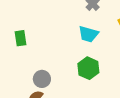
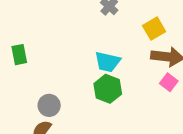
cyan trapezoid: (88, 34) -> (107, 62), moved

